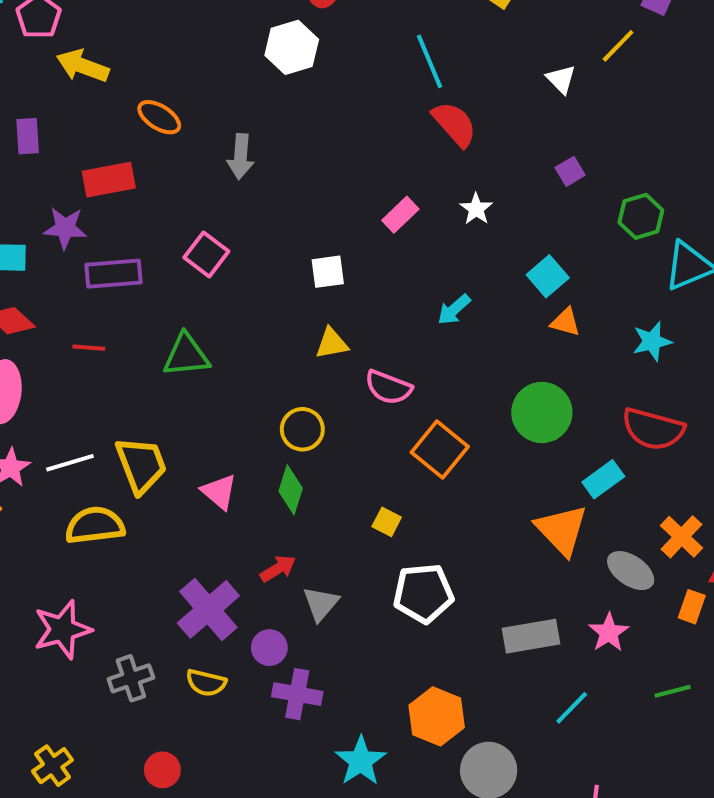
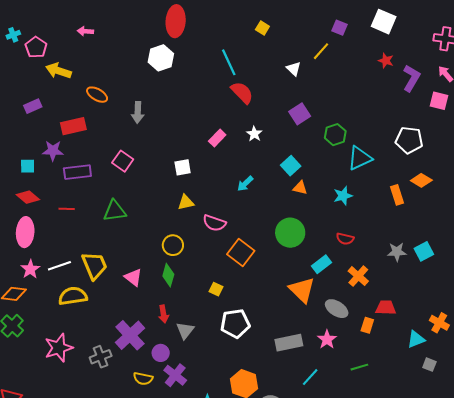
purple rectangle: (28, 136) -> (33, 106), turned 72
purple square: (570, 171) -> (300, 114), size x1.5
red semicircle: (653, 429) -> (345, 239), size x0.6
orange cross: (682, 537) -> (358, 276), moved
red arrow: (278, 569) -> (163, 314), turned 114
gray cross: (131, 678) -> (101, 357), moved
yellow semicircle: (206, 683) -> (143, 379), moved
purple cross: (297, 694) -> (175, 375), turned 30

